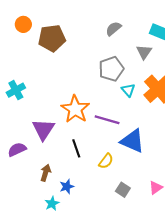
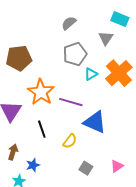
gray semicircle: (113, 29) -> (69, 23), moved
brown pentagon: (52, 38) -> (19, 58), moved
cyan triangle: (128, 90) -> (91, 74), turned 40

